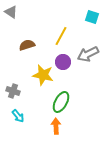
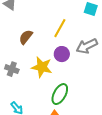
brown semicircle: (27, 45) -> (26, 37), turned -35
gray cross: (13, 91) -> (12, 69), moved

